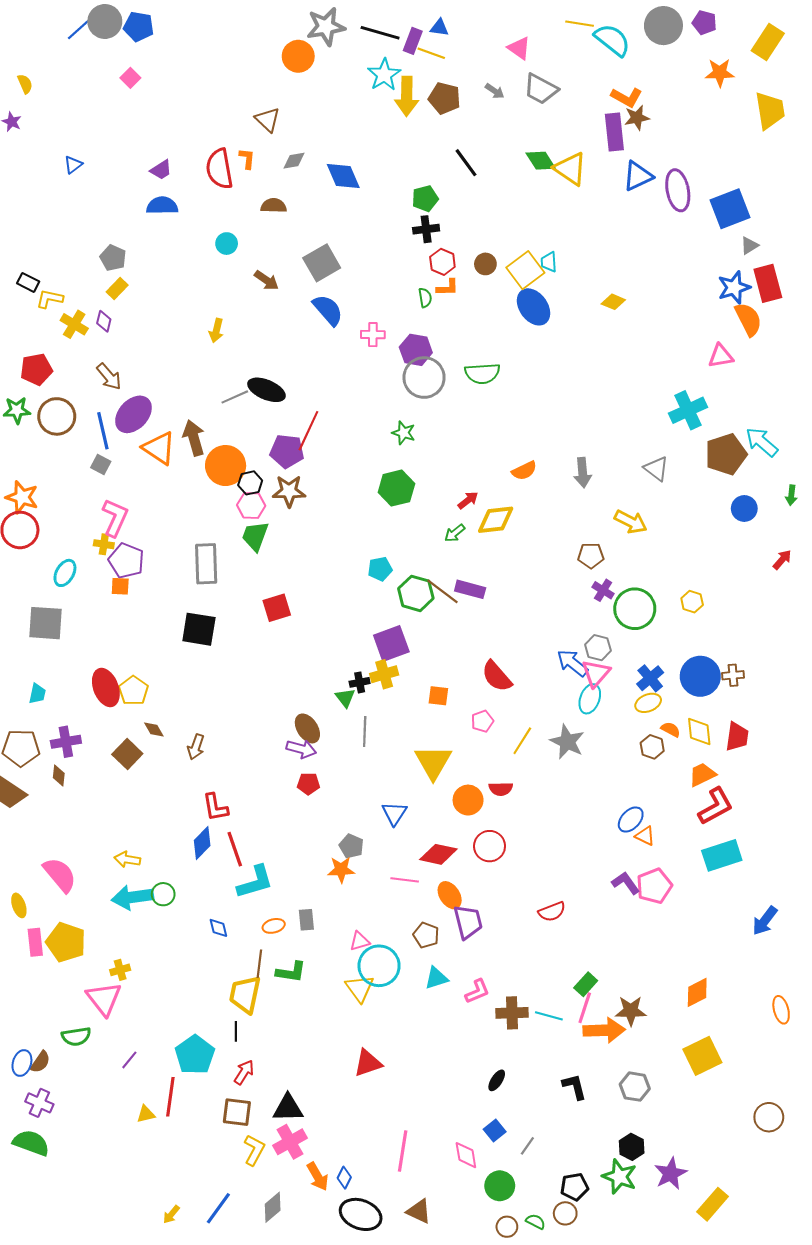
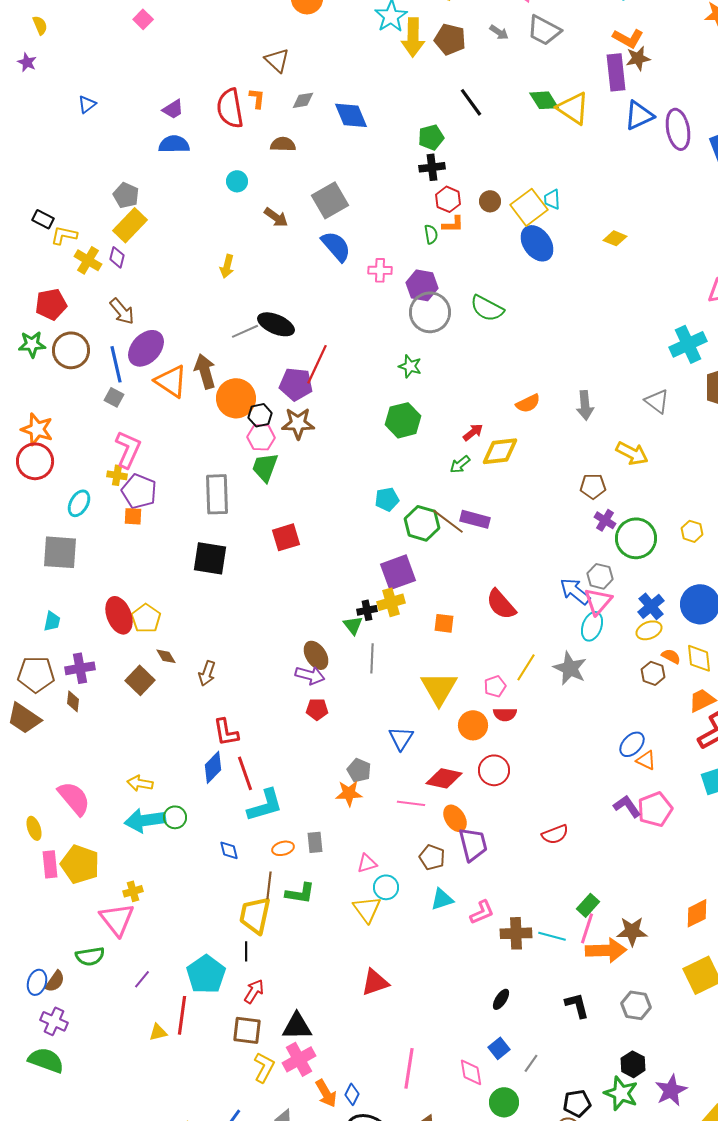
yellow rectangle: (117, 289) -> (130, 225), size x1.6
green semicircle: (482, 373) -> (487, 308), turned 32
pink pentagon: (482, 721) -> (495, 686), moved
cyan circle: (379, 966) -> (386, 887), size x0.6

